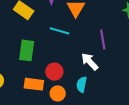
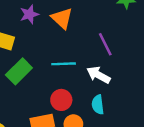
cyan line: (60, 31) -> (64, 64), moved
green rectangle: (27, 50) -> (19, 71), moved, turned 55

